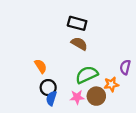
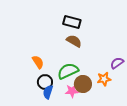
purple semicircle: (125, 67) -> (117, 63), turned 40
green semicircle: (87, 75) -> (68, 71), moved
brown circle: (96, 96) -> (83, 84), moved

